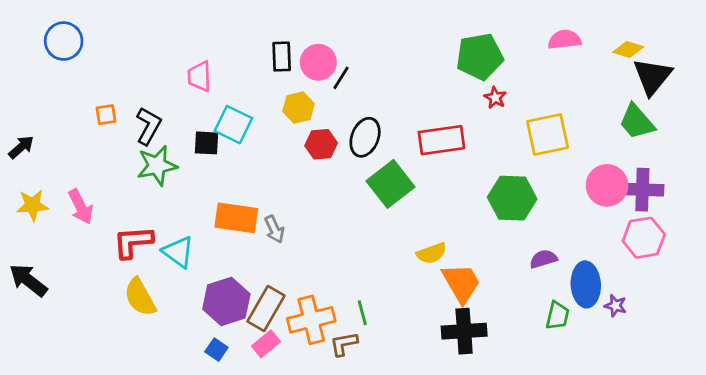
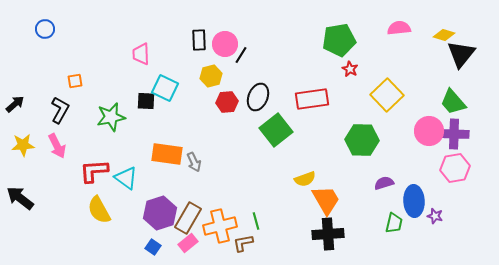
blue circle: (64, 41) -> (45, 29), size x0.7
green trapezoid: (637, 122) -> (453, 102), moved
black L-shape: (149, 126) -> (60, 110), moved
yellow square: (548, 134) -> (387, 95), turned -32

